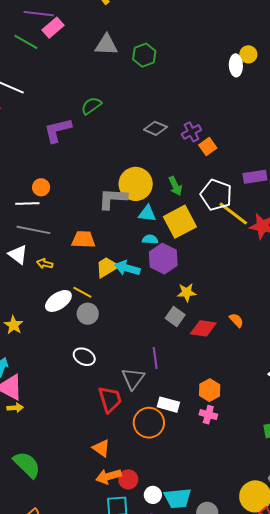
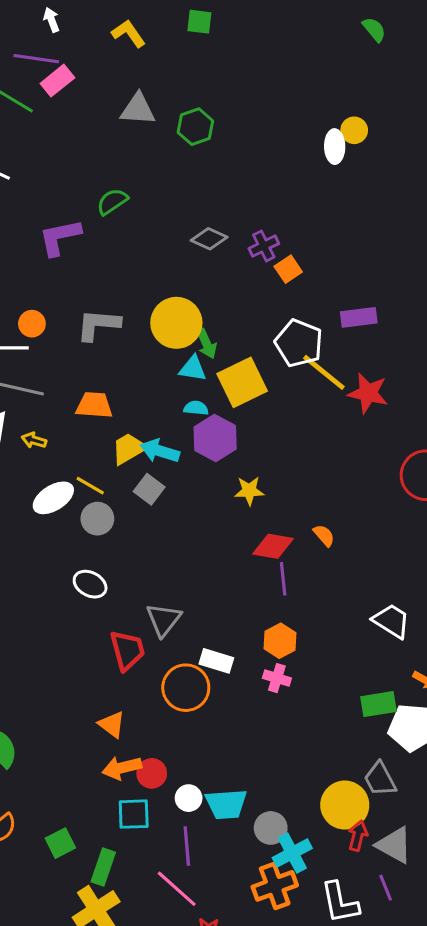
green arrow: (175, 186) -> (207, 344), moved
gray L-shape: (113, 199) -> (98, 325), moved
gray square: (175, 316) -> (149, 489), moved
purple line: (155, 358) -> (283, 579), moved

